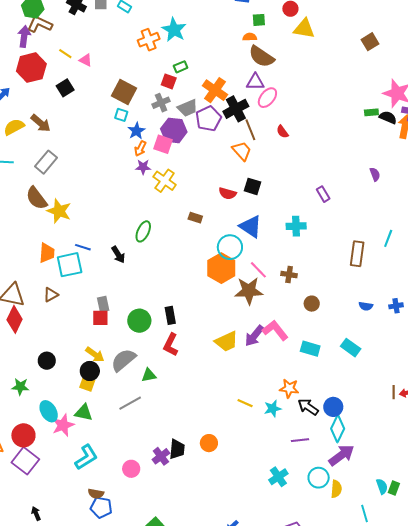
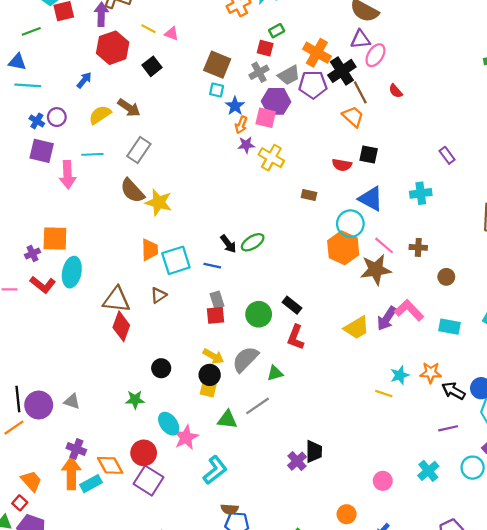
purple pentagon: (208, 119) -> (313, 85), turned 30
green ellipse: (143, 231) -> (253, 242), moved, turned 40
blue line: (83, 247) -> (212, 266), moved
black rectangle: (170, 315) -> (292, 305), turned -36
cyan star: (273, 409) -> (400, 375), moved
green triangle: (84, 413) -> (227, 420), moved
orange circle: (209, 443) -> (347, 514), moved
pink circle: (131, 469) -> (383, 481), moved

